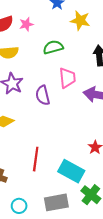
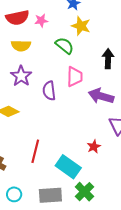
yellow star: (80, 21) -> (81, 26), moved
green semicircle: (53, 47) -> (65, 46), turned 48

